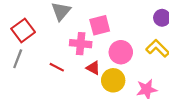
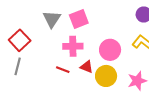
pink square: (100, 25) -> (79, 19), moved
red line: (57, 67) -> (63, 70), moved

